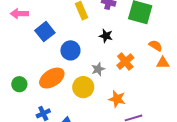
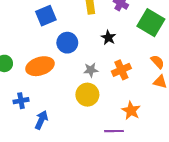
yellow circle: (83, 87) -> (87, 95), moved
orange star: (117, 99) -> (131, 111), moved

